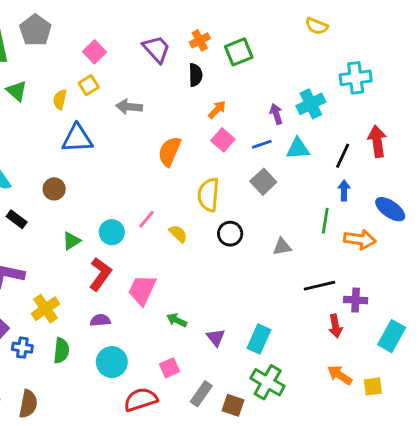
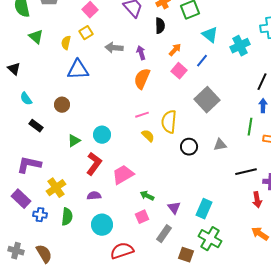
purple arrow: (276, 114) -> (141, 53), moved
blue line: (262, 144) -> (202, 61), moved, turned -32
cyan triangle: (298, 149) -> (210, 35), moved, turned 42
gray square: (263, 182) -> (207, 100), size x1.4
yellow semicircle: (208, 195) -> (169, 122), moved
pink line: (146, 219) -> (142, 115), moved, turned 32
black circle: (230, 234) -> (189, 147), moved
pink trapezoid: (142, 290) -> (123, 175), turned 35
pink square: (170, 368) -> (142, 217), moved
gray rectangle: (201, 394) -> (164, 234), moved
brown semicircle: (28, 404) -> (44, 254), turned -42

